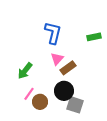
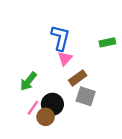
pink triangle: (57, 59) -> (65, 58), moved
black circle: (64, 91) -> (52, 104), moved
gray square: (75, 105) -> (86, 96), moved

